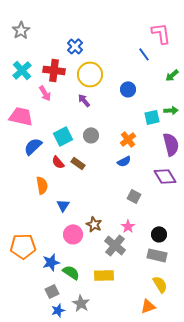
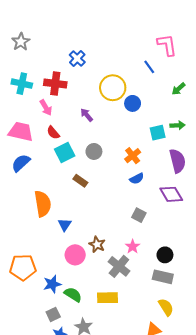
cyan cross: (22, 70) -> (22, 84), turned -36
yellow circle: (90, 74) -> (113, 88), moved
blue semicircle: (33, 146) -> (21, 163), moved
blue semicircle: (124, 161) -> (137, 179), moved
red semicircle: (58, 162) -> (53, 133), moved
orange semicircle: (42, 185) -> (43, 204), size x1.4

